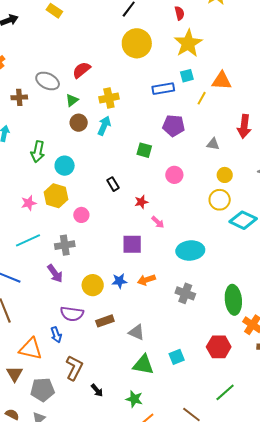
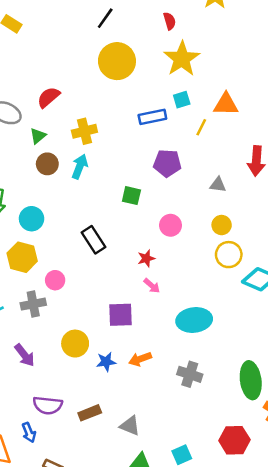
yellow circle: (225, 175) -> (222, 225), moved
black rectangle: (113, 184) -> (94, 240), size x1.5
red star: (141, 202) -> (146, 258), moved
gray cross: (65, 245) -> (33, 304), moved
yellow circle: (93, 285) -> (75, 344), moved

